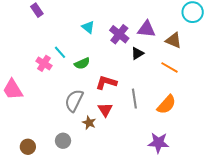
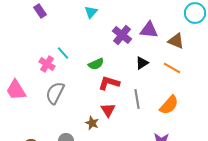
cyan triangle: (88, 27) -> (91, 12), moved, turned 32
black triangle: (137, 53) -> (142, 63), moved
green semicircle: (82, 63) -> (96, 64), moved
gray semicircle: (74, 101) -> (55, 93), moved

